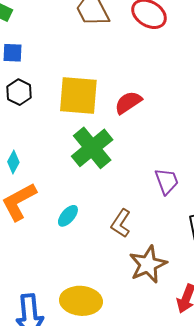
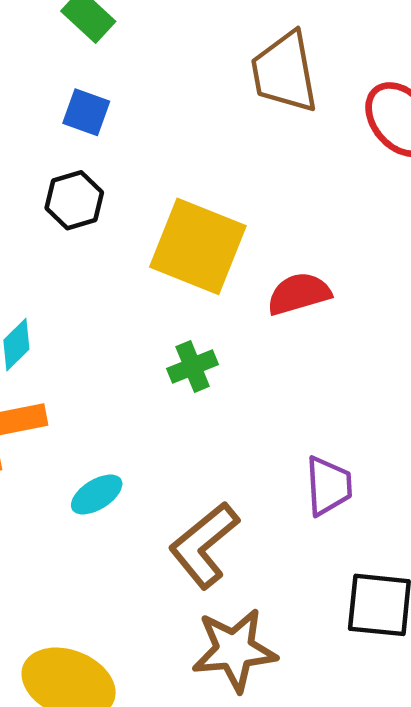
green cross: (92, 148) -> (193, 367), size x0.5
brown L-shape: (121, 223) -> (204, 545), size x1.4

